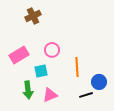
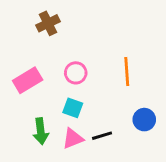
orange line: (77, 67) -> (127, 71), moved
cyan square: (41, 71) -> (73, 108), moved, turned 32
black line: (86, 95) -> (102, 136), moved

